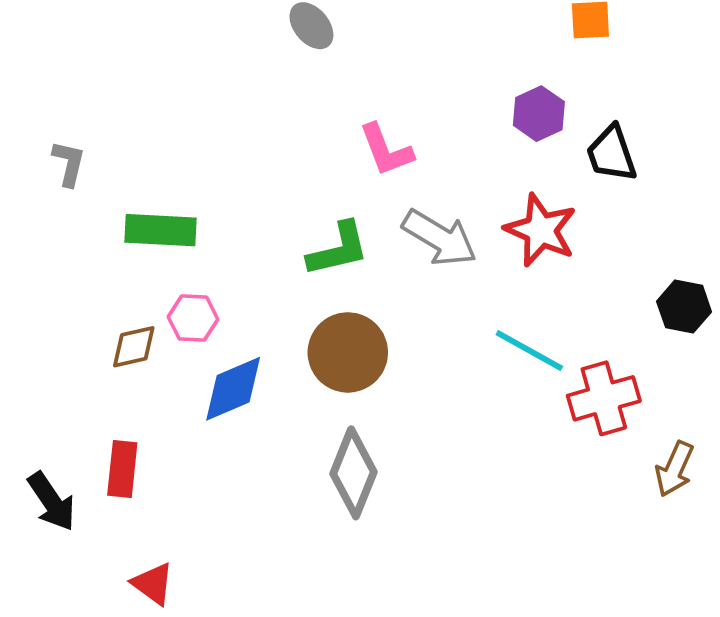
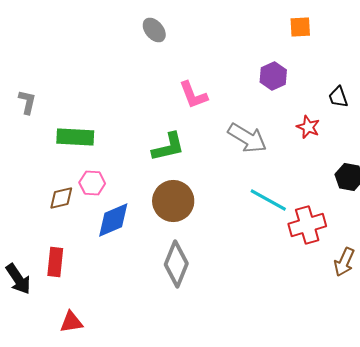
black trapezoid: (611, 154) -> (338, 97), moved, size x0.7
red star: (541, 230) -> (308, 127), moved, size x0.6
gray arrow: (439, 238) -> (247, 138), moved
red triangle: (153, 584) -> (71, 322), turned -45

